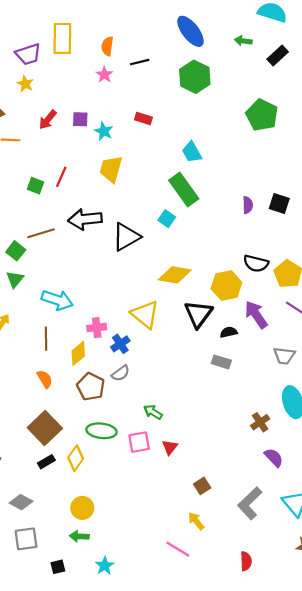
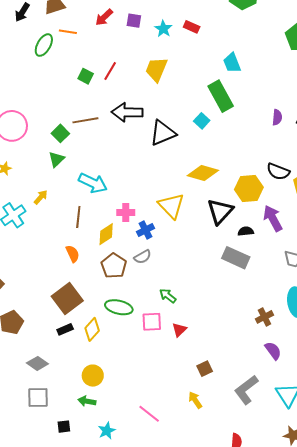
cyan star: (104, 131) -> (163, 29), moved
gray rectangle: (221, 362) -> (236, 258), size x1.5
pink line: (178, 549) -> (149, 414), moved

